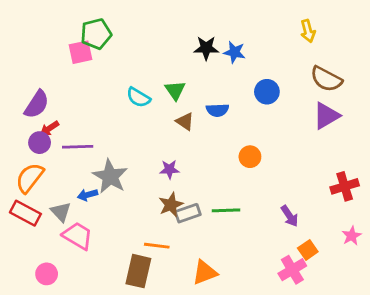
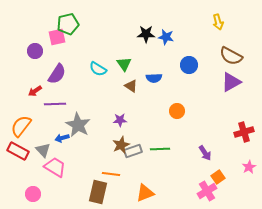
purple semicircle: (37, 104) -> (57, 74), moved
purple circle: (40, 143) -> (35, 51), moved

